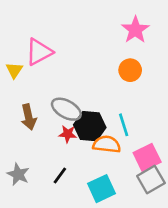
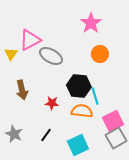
pink star: (135, 30) -> (91, 23), moved
gray ellipse: (66, 109) -> (51, 56), moved
black hexagon: (90, 126) -> (79, 86), moved

